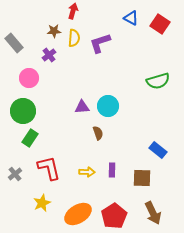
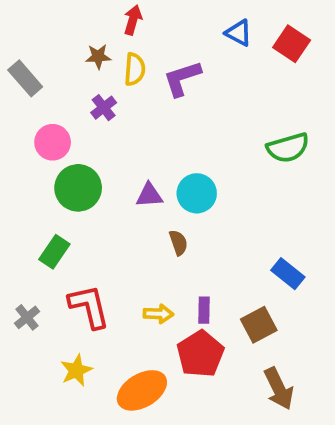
purple cross: (49, 55) -> (104, 108), moved
green circle: (23, 111) -> (78, 188), moved
brown square: (142, 178) -> (259, 325), turned -30
red pentagon: (114, 216) -> (200, 354), moved

